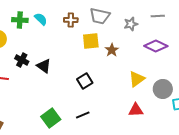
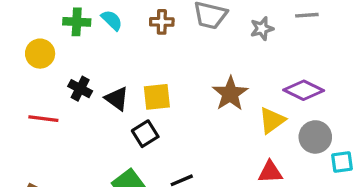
yellow square: (91, 41) -> (157, 97), moved
purple diamond: (156, 46) -> (304, 90), moved
brown star: (112, 50) -> (230, 94), moved, size x1.5
black square: (85, 81) -> (145, 134), moved

